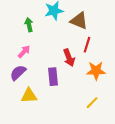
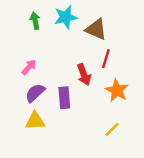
green arrow: (29, 25) -> (35, 21), moved
orange star: (96, 71) -> (117, 90), turned 30
purple semicircle: (18, 73) -> (35, 93), moved

